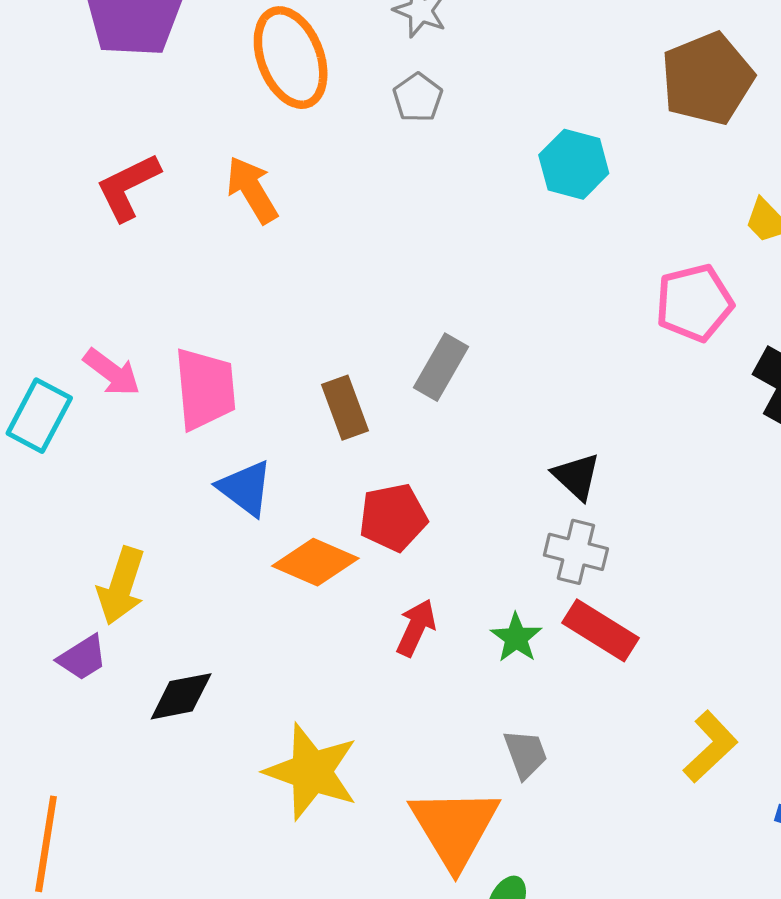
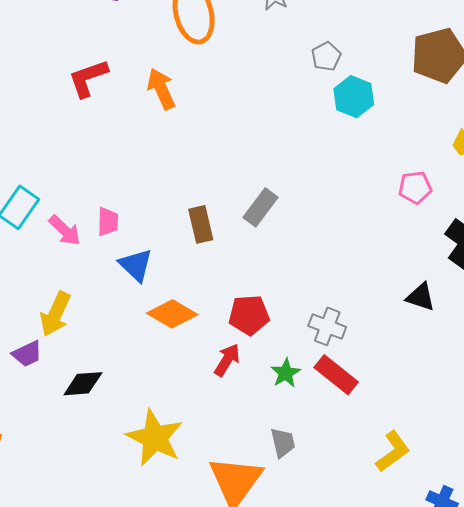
gray pentagon: (418, 98) -> (326, 56), moved
pink pentagon: (694, 303) -> (415, 187), size x0.7
pink arrow: (112, 372) -> (65, 230), moved
pink trapezoid: (205, 389) -> (108, 222), moved, size x0.6
black triangle: (576, 476) -> (421, 297), moved, turned -32
red pentagon: (393, 517) -> (249, 315), moved

